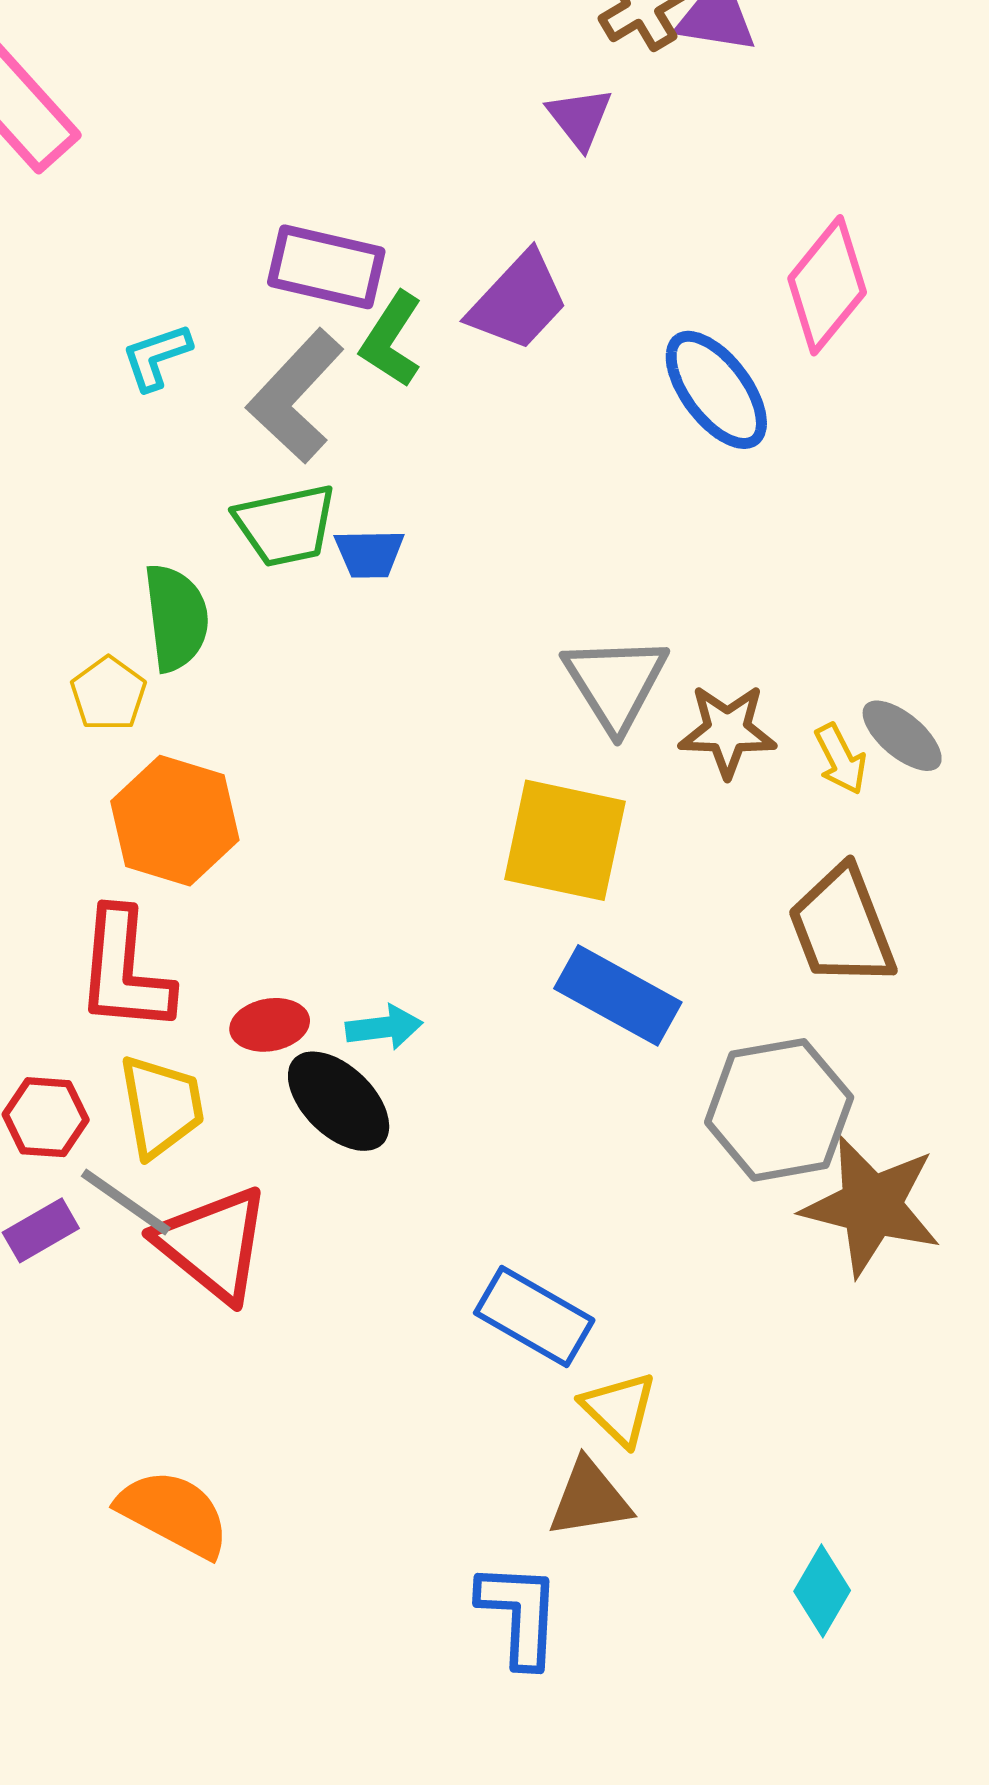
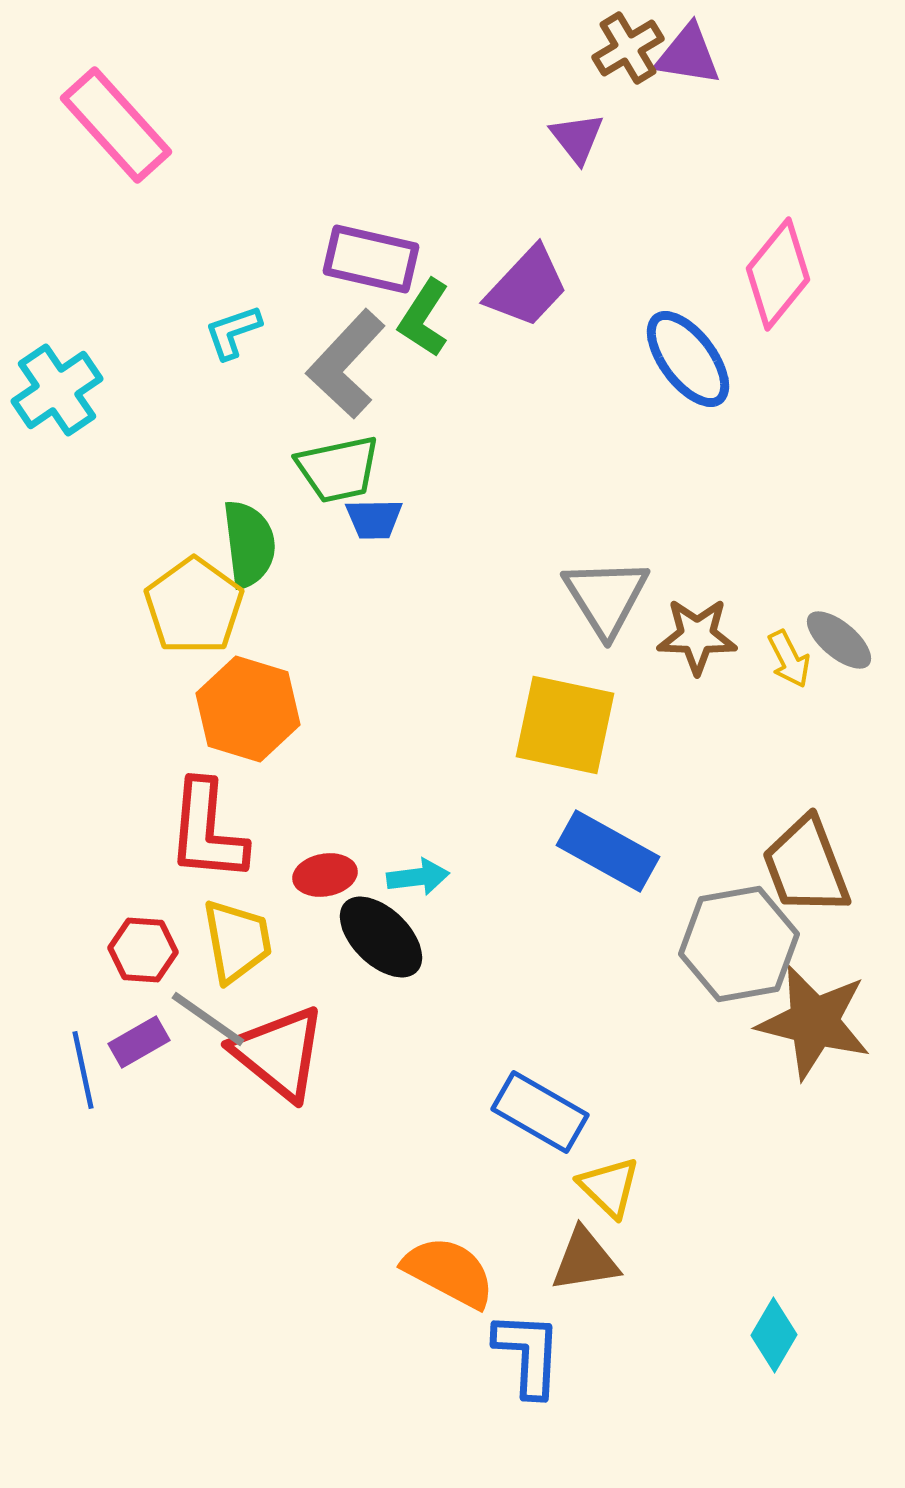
blue trapezoid: (369, 554) -> (374, 519), moved
yellow pentagon: (108, 694) -> (194, 606), size x1.6
brown trapezoid: (842, 926) -> (806, 866), moved
orange semicircle: (174, 1513) -> (449, 1272), moved

